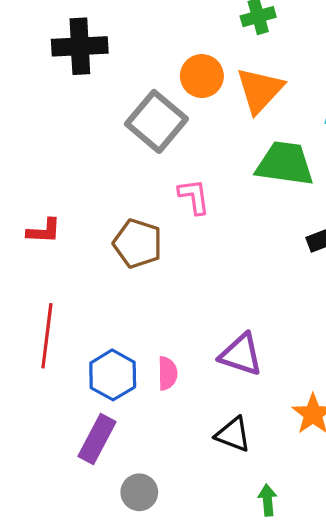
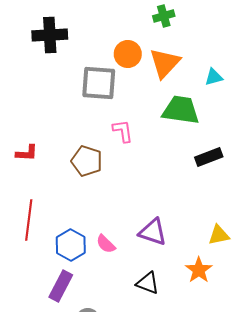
gray square: (156, 121) -> (99, 83), turned -36
pink semicircle: (167, 373) -> (106, 244), turned 135

